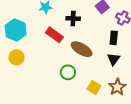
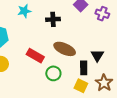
red rectangle: (54, 35) -> (35, 56), moved
black rectangle: (114, 38) -> (84, 68), moved

